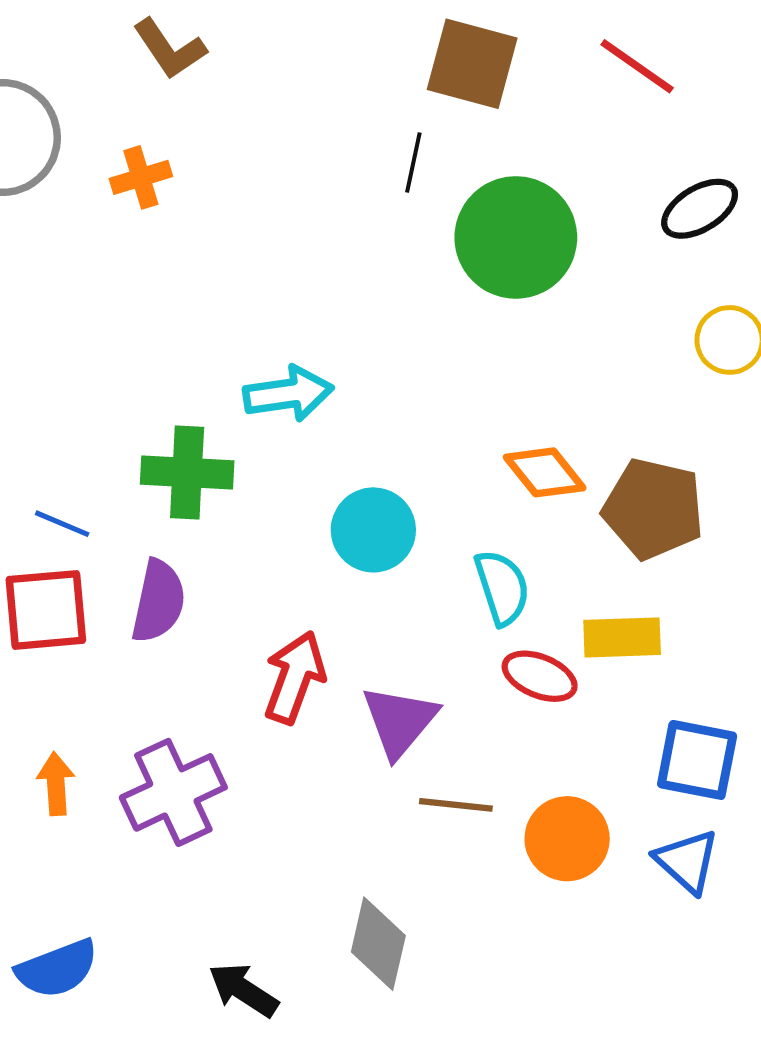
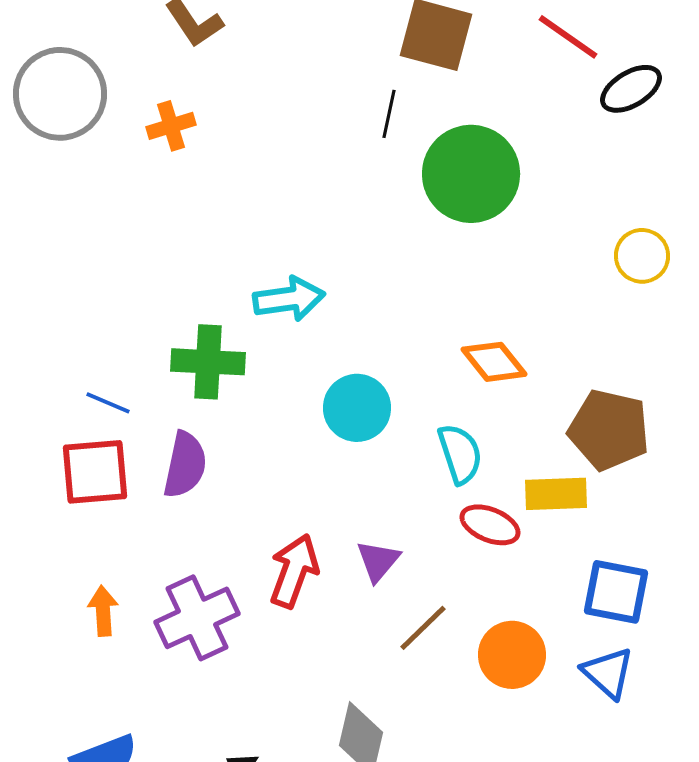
black ellipse: (700, 209) -> (631, 89), moved
brown pentagon: (653, 509) -> (609, 430), moved
red arrow: (295, 677) -> (294, 571), moved
purple triangle: (400, 721) -> (378, 561), size x0.7
brown line: (456, 805) -> (423, 628), turned -50

